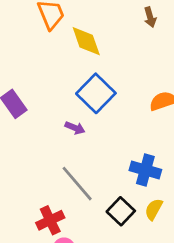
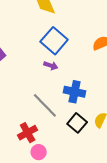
purple arrow: (75, 128) -> (51, 66), moved
blue cross: (145, 170) -> (75, 92), moved

